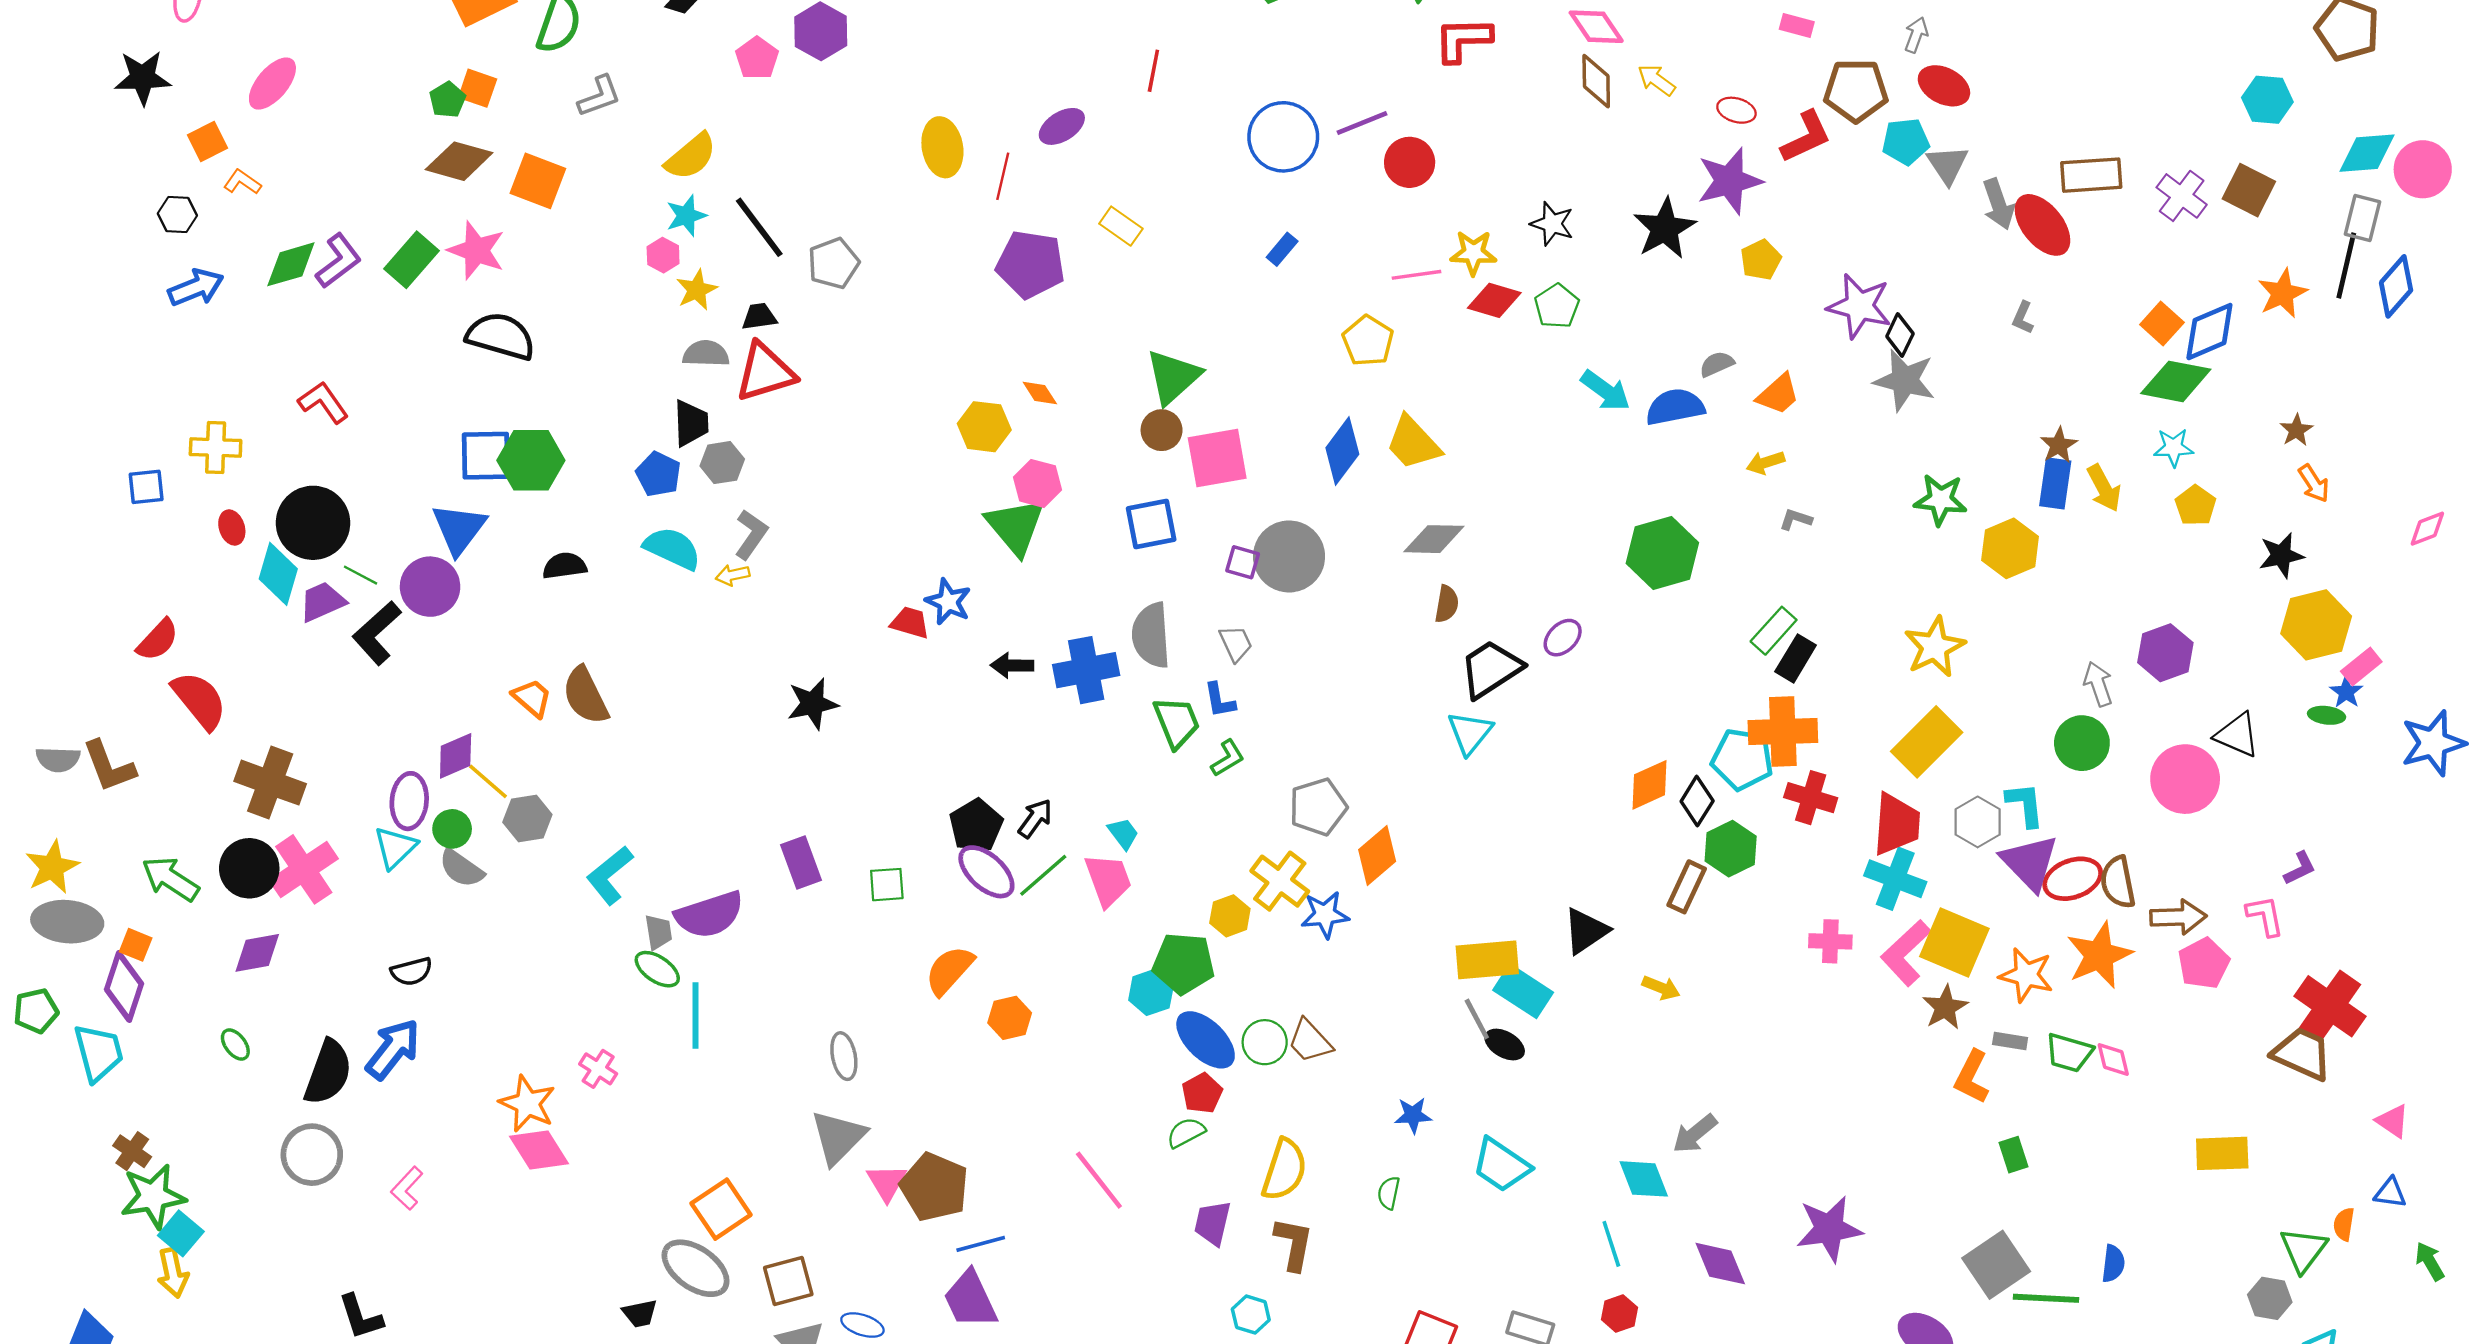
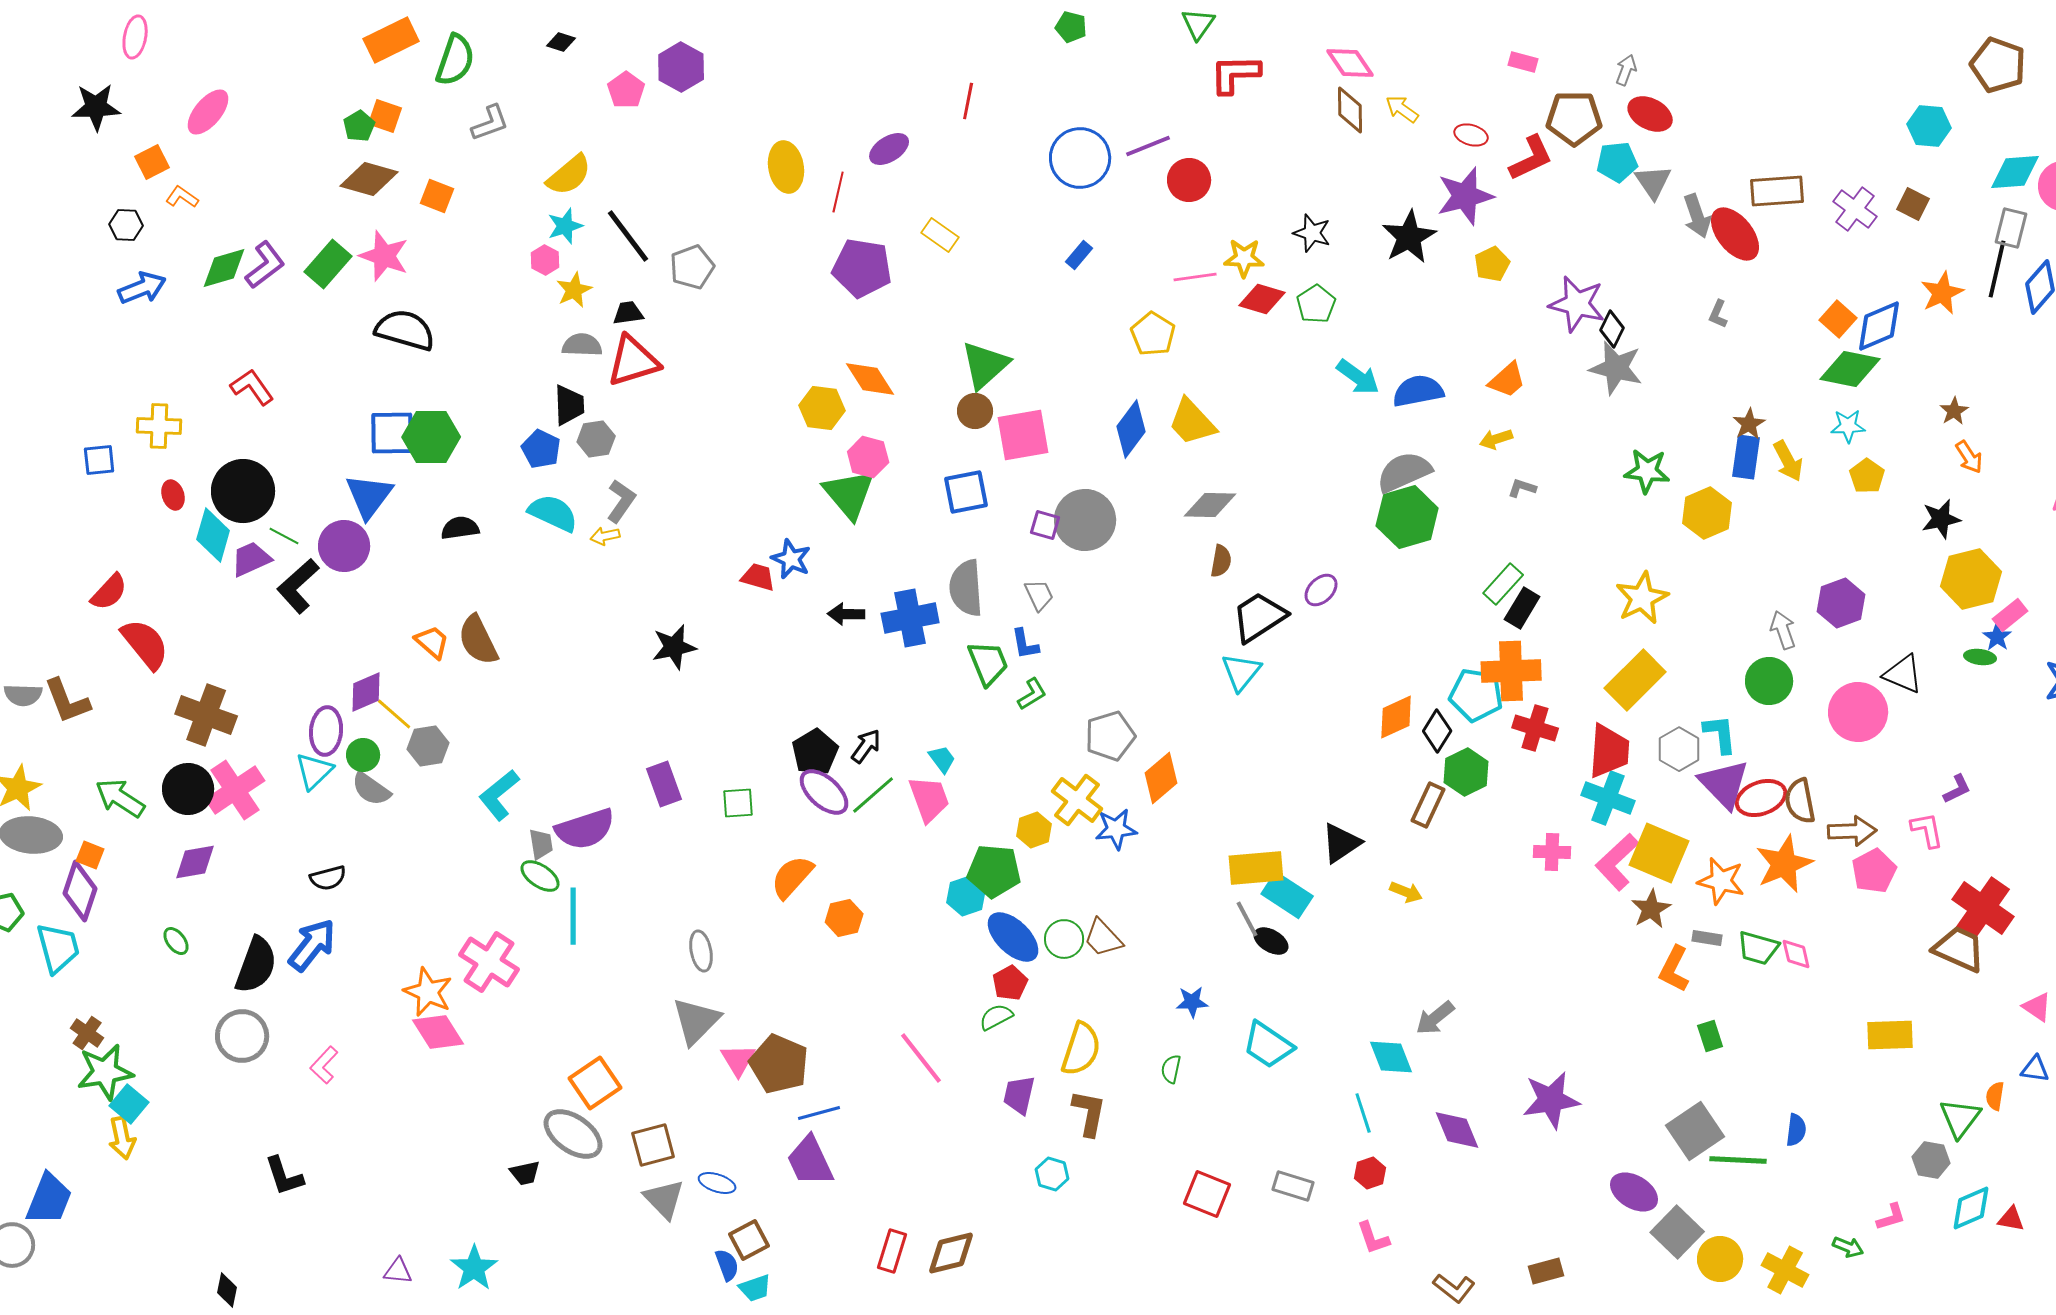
orange square: (538, 181) -> (437, 196), size x0.7
brown square: (2249, 190) -> (1913, 204), size x0.7
gray semicircle: (1717, 364) -> (1404, 472), moved, size x1.8
orange diamond: (1040, 393) -> (870, 379), size x1.6
pink cross: (598, 1069) -> (489, 962), size x1.8

